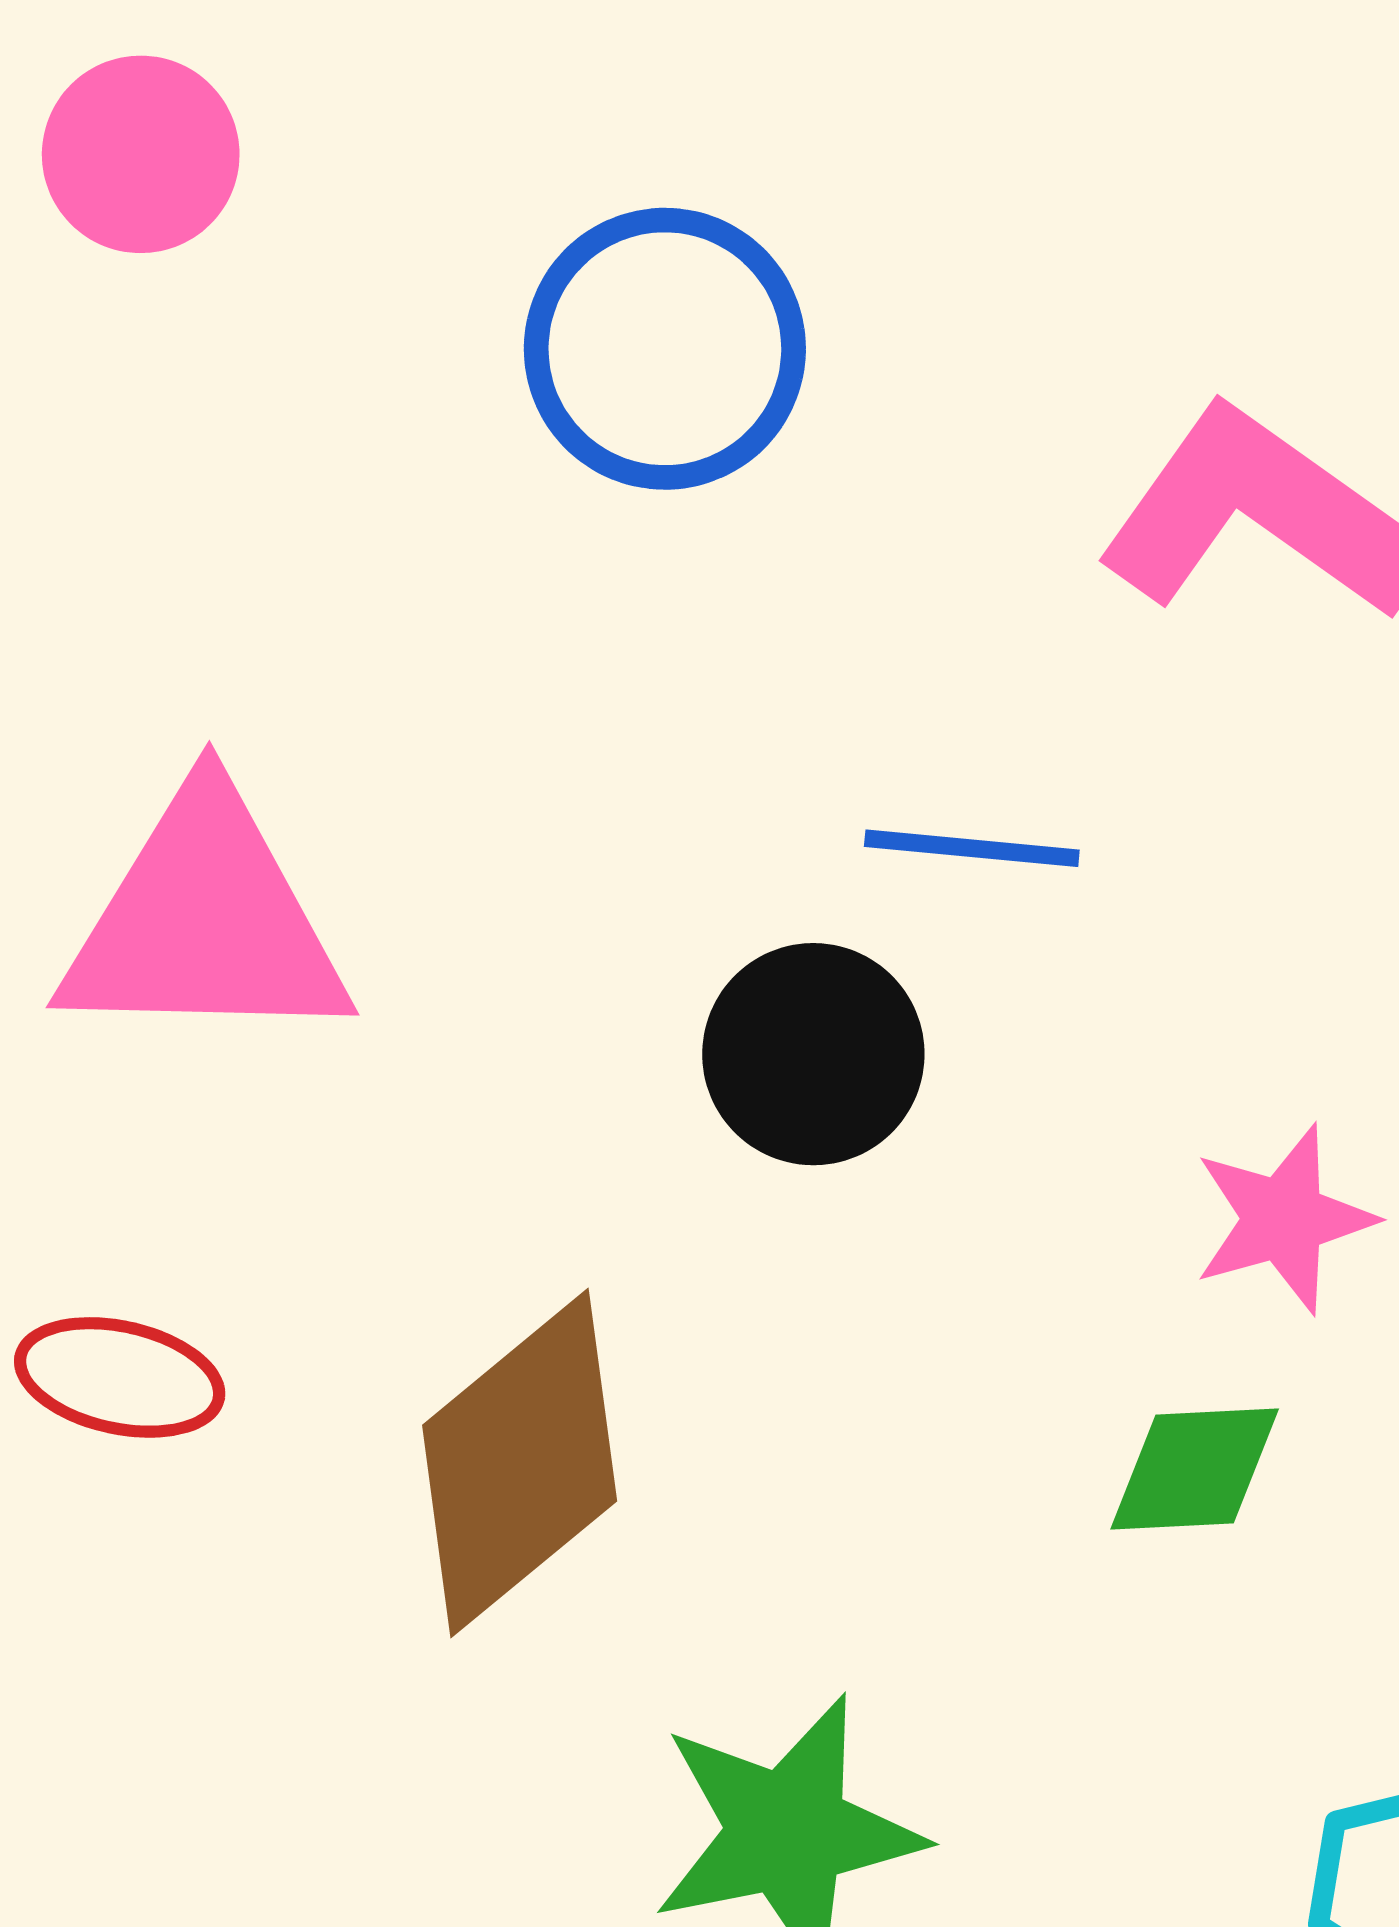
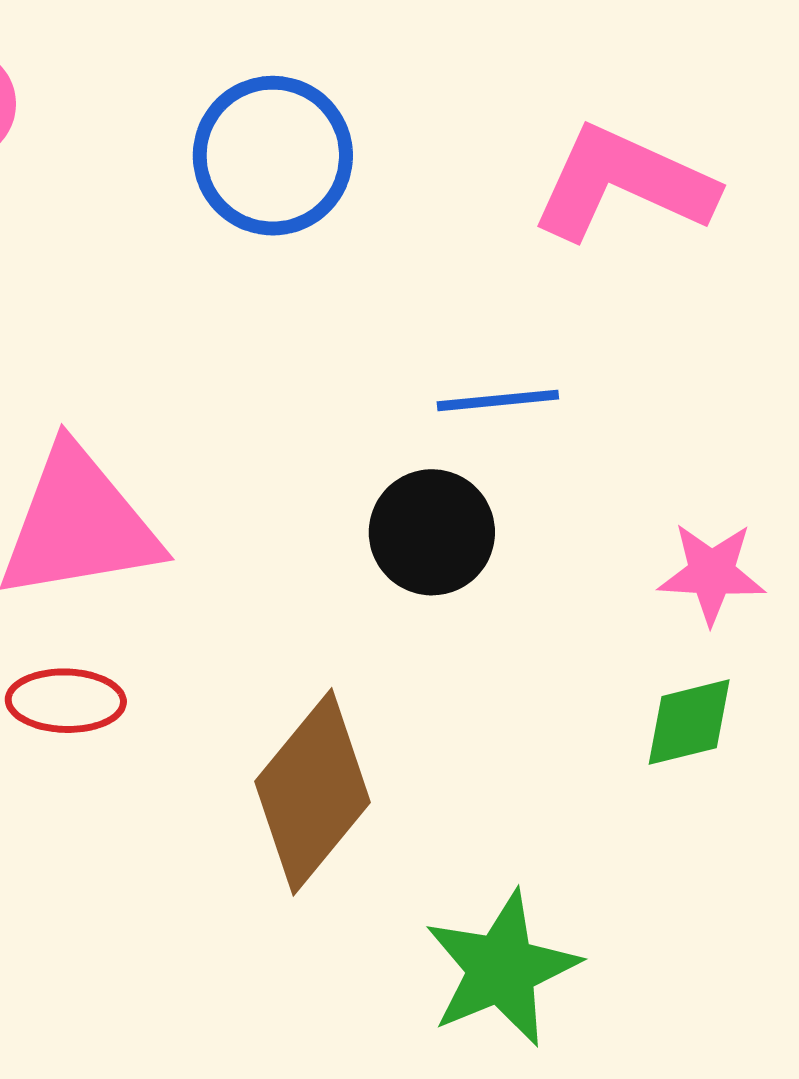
pink star: (1284, 1219) -> (712, 573), turned 30
red ellipse: (120, 1377) -> (66, 701), moved

